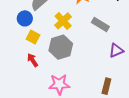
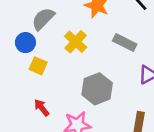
gray hexagon: (61, 47) -> (97, 89), moved
red arrow: (33, 60) -> (42, 108), moved

